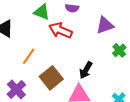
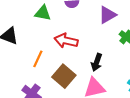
red arrow: (60, 30) -> (66, 41), moved

